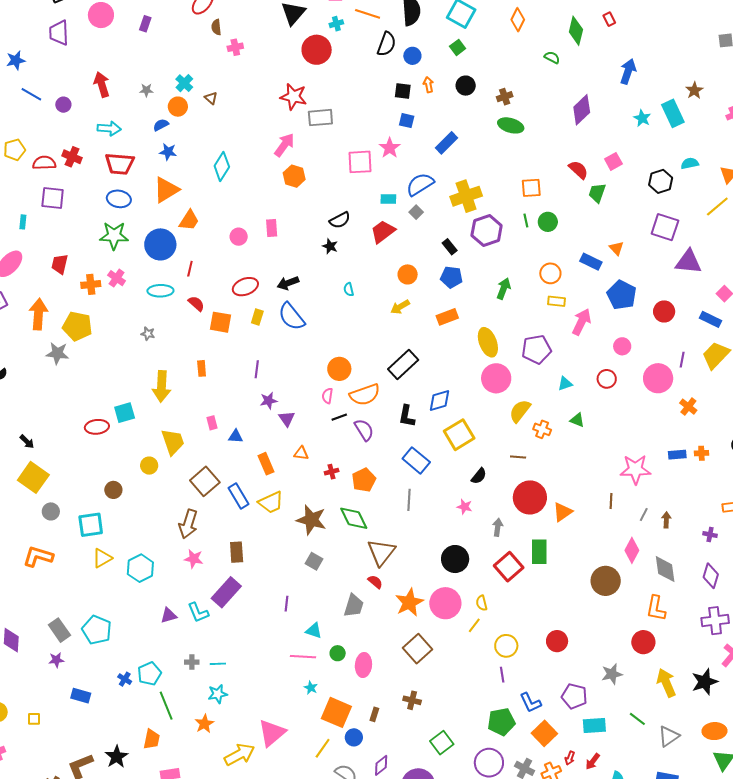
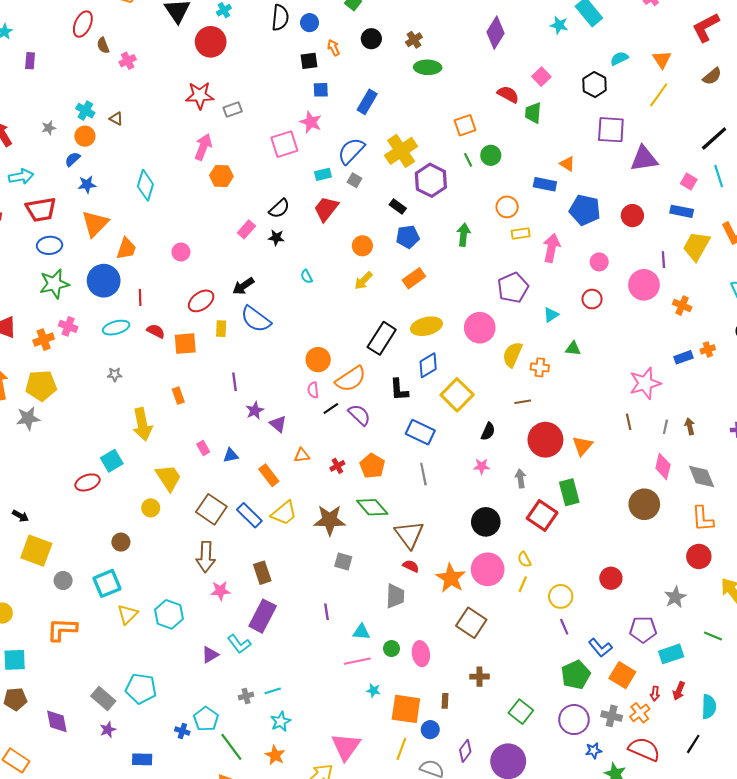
gray rectangle: (320, 118) -> (233, 110), size x0.7
pink rectangle: (272, 228) -> (246, 229), moved, turned 60
yellow ellipse: (488, 342) -> (426, 326), moved, turned -68

